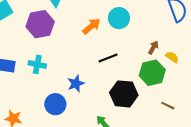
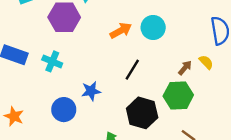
yellow semicircle: (172, 57) -> (206, 62), moved
black line: (108, 58) -> (132, 70), turned -48

